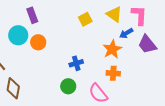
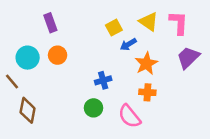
blue arrow: (126, 33) -> (128, 44), moved
cyan circle: (18, 35) -> (28, 58), moved
purple trapezoid: (147, 44) -> (188, 58), turned 85

